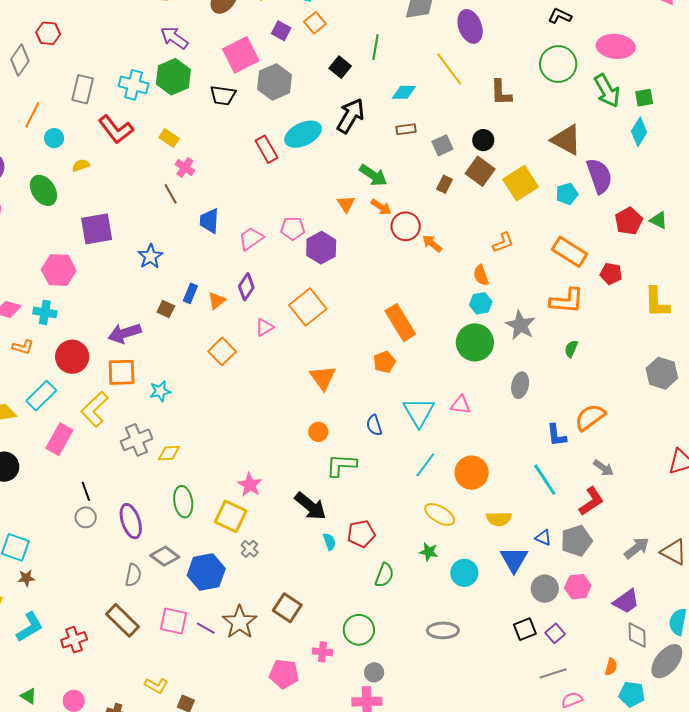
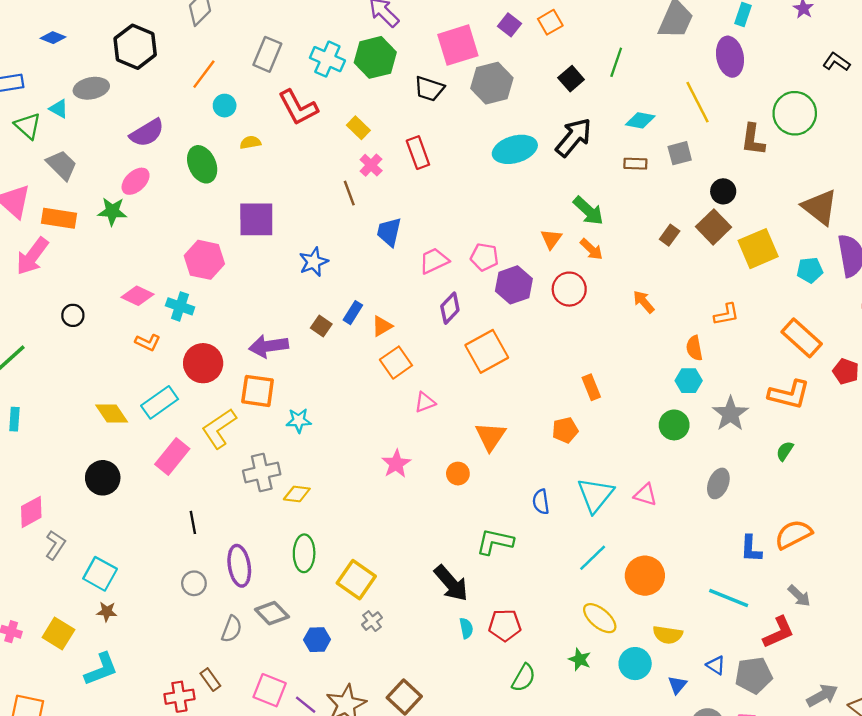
green circle: (558, 64) -> (795, 113), moved
gray square: (442, 145) -> (680, 153), moved
red rectangle: (266, 149) -> (418, 153), moved
red circle: (406, 226) -> (569, 289), moved
purple diamond: (246, 287) -> (450, 308), moved
orange rectangle: (400, 323) -> (591, 387), size x0.6
pink triangle: (264, 327) -> (425, 402), moved
green circle: (475, 342) -> (674, 425), size x0.7
orange square: (222, 351) -> (396, 363), moved
orange circle: (318, 432) -> (458, 474), moved
cyan line: (545, 480) -> (729, 598), turned -44
pink star: (250, 485) -> (396, 464), moved
gray circle: (86, 517) -> (194, 583), moved
blue triangle: (514, 559) -> (677, 685), size x0.6
blue hexagon: (206, 572) -> (317, 640), size x0.6
cyan circle: (464, 573) -> (635, 664), moved
brown rectangle: (123, 620) -> (210, 680), size x0.6
red cross: (74, 640) -> (179, 697), moved

